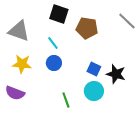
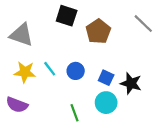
brown pentagon: (87, 28) -> (98, 31), turned 30
cyan line: (53, 43) -> (50, 69), moved
blue circle: (54, 63) -> (76, 71), moved

